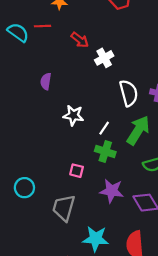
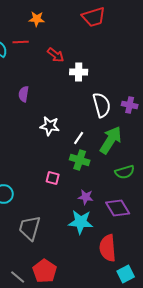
white cross: (104, 58) -> (79, 72), turned 30
purple star: (112, 191) -> (86, 197), size x0.7
gray trapezoid: (64, 208) -> (30, 228), moved
cyan star: (96, 239) -> (81, 222), moved

